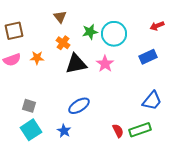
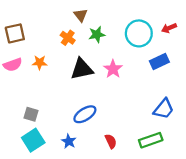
brown triangle: (60, 17) -> (81, 15), moved
cyan circle: (114, 34) -> (139, 33), moved
orange cross: (63, 43) -> (68, 38), moved
red semicircle: (118, 131) -> (111, 141), moved

